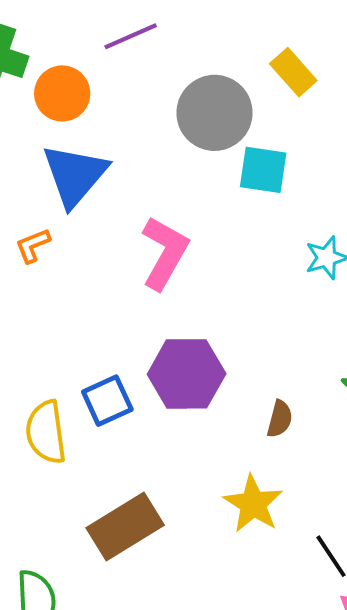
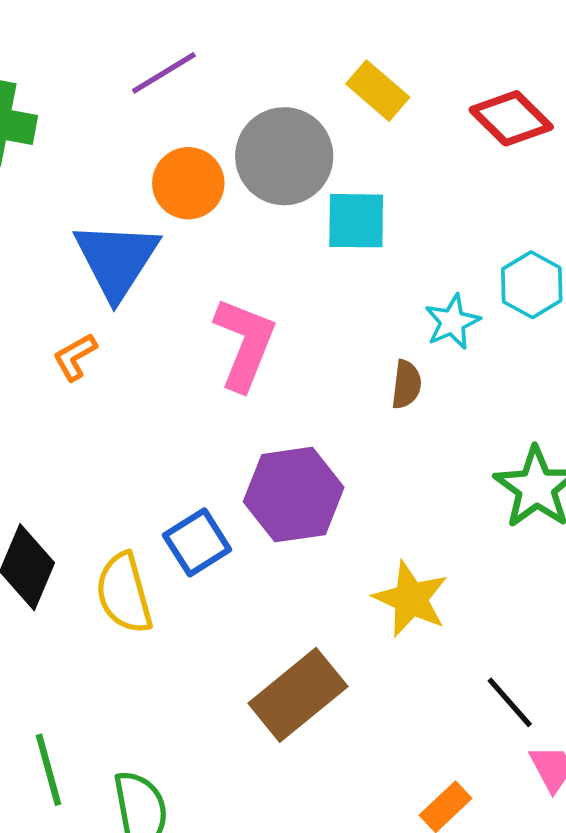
orange circle: (62, 93) -> (188, 183), moved
brown semicircle: (280, 419) -> (406, 384), moved
yellow star: (253, 504) -> (411, 599), moved
brown rectangle: (125, 526) -> (298, 695), moved

